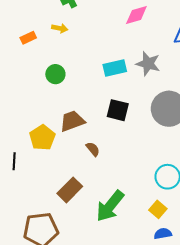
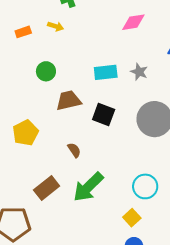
gray star: (148, 64) -> (139, 72), size x0.7
brown trapezoid: (72, 121) -> (68, 100), moved
green arrow: (110, 206) -> (88, 187), moved

